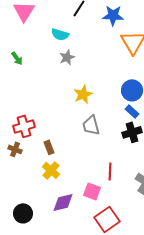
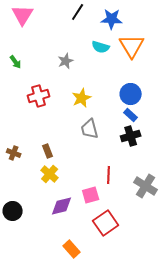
cyan semicircle: (60, 34) -> (101, 47), moved
red cross: (24, 126) -> (39, 96), moved
pink square: (92, 191) -> (91, 195), turned -36
black circle: (23, 213) -> (13, 211), moved

